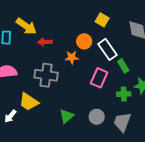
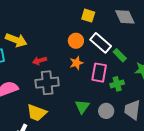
red arrow: (45, 42) -> (40, 61), moved
orange star: (72, 57) -> (76, 63), moved
green cross: (124, 94) -> (117, 84), moved
green triangle: (67, 116) -> (82, 107), moved

